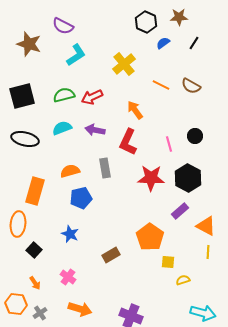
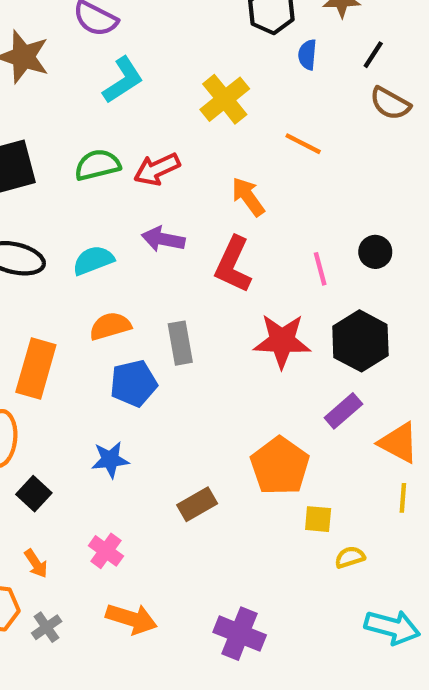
blue semicircle: (163, 43) -> (307, 55), turned -48
brown semicircle: (191, 86) -> (390, 103), moved
cyan semicircle: (62, 128) -> (93, 260), moved
gray rectangle: (105, 168) -> (180, 343), moved
blue star: (70, 234) -> (110, 460), turned -30

